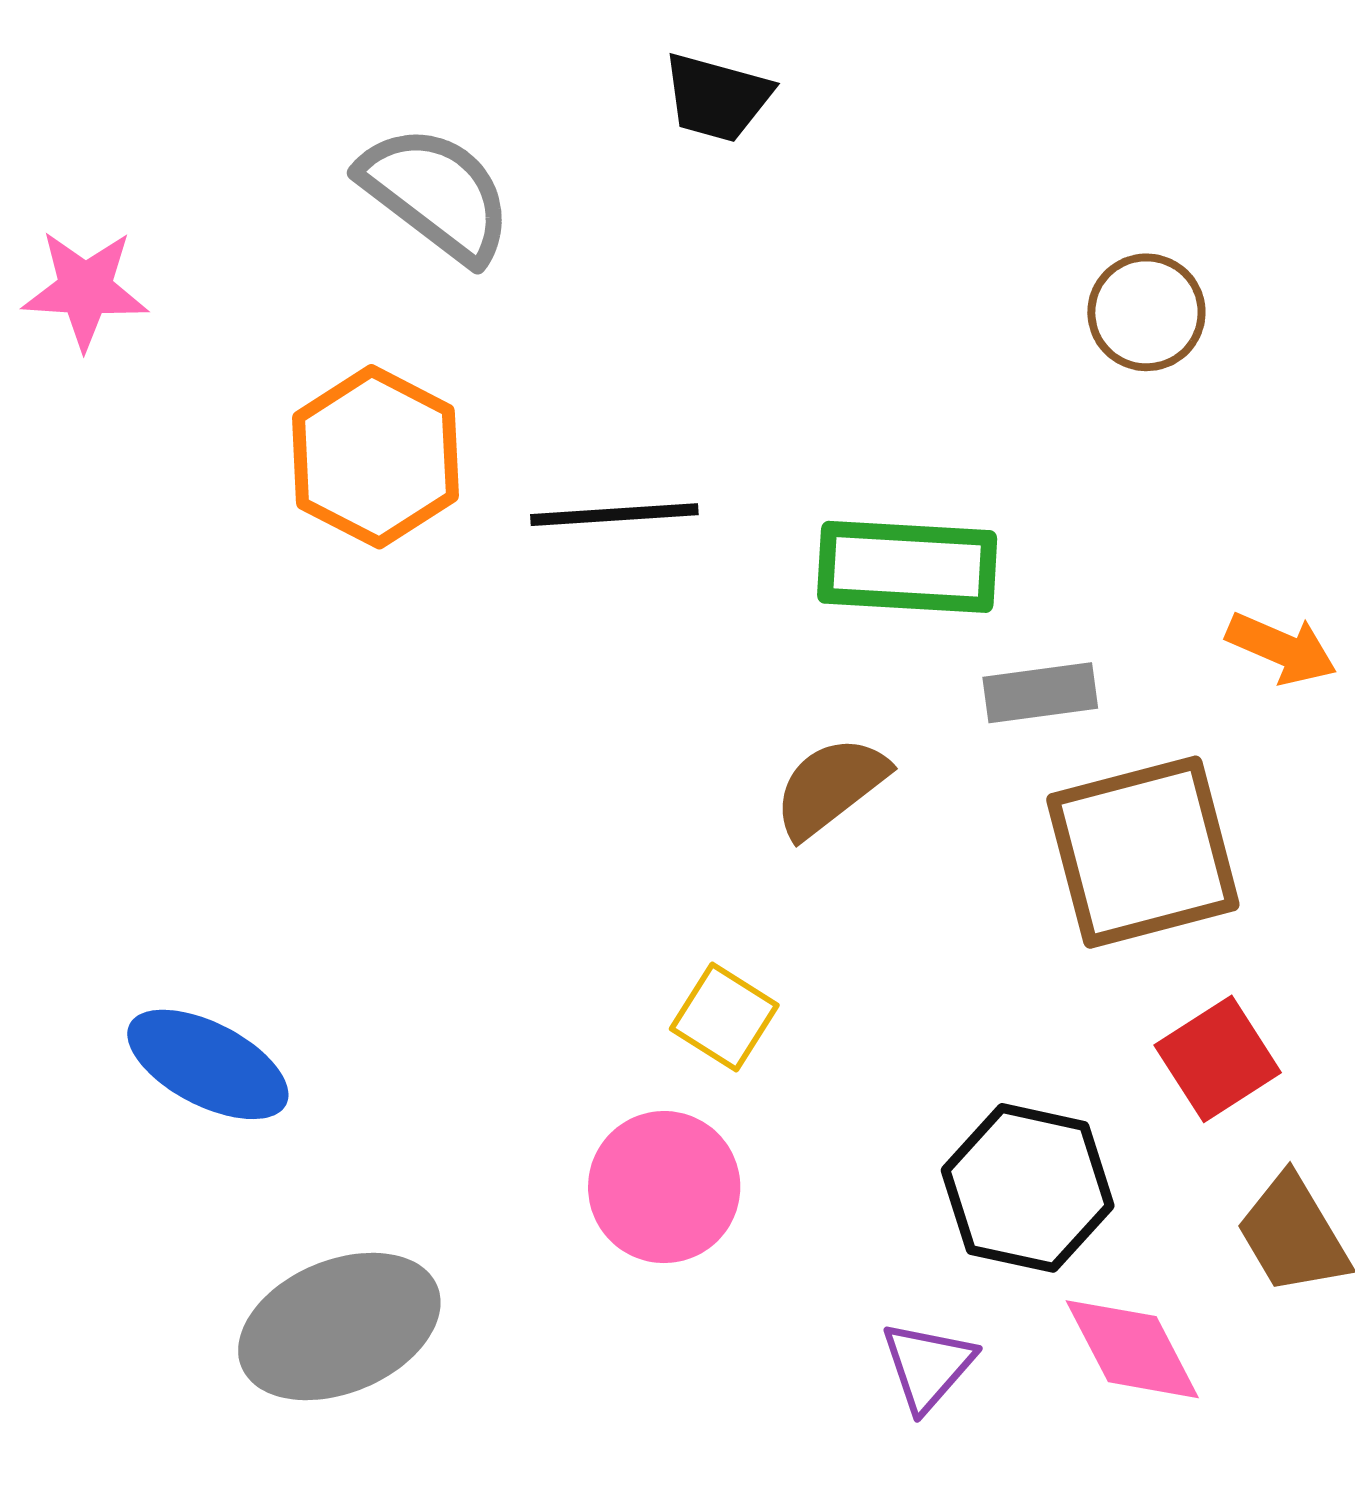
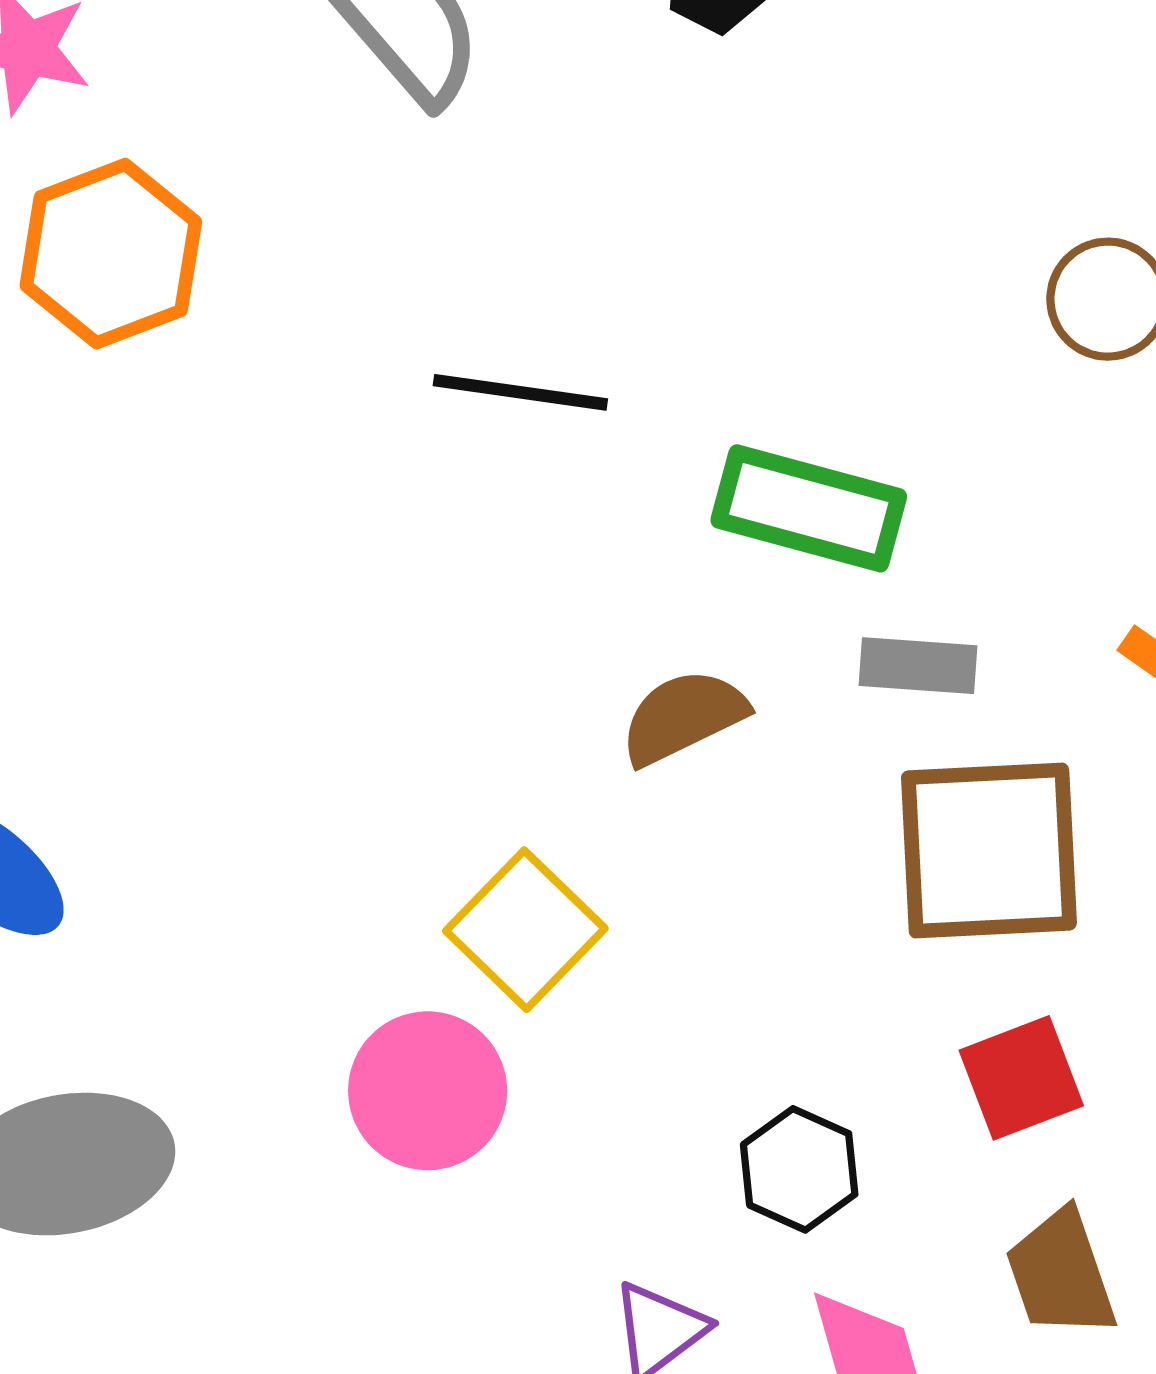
orange hexagon: (375, 457) -> (111, 254), moved
yellow square: (724, 1017) -> (525, 930), size x1.4
black hexagon: (1028, 1188) -> (799, 1169), size x0.7

